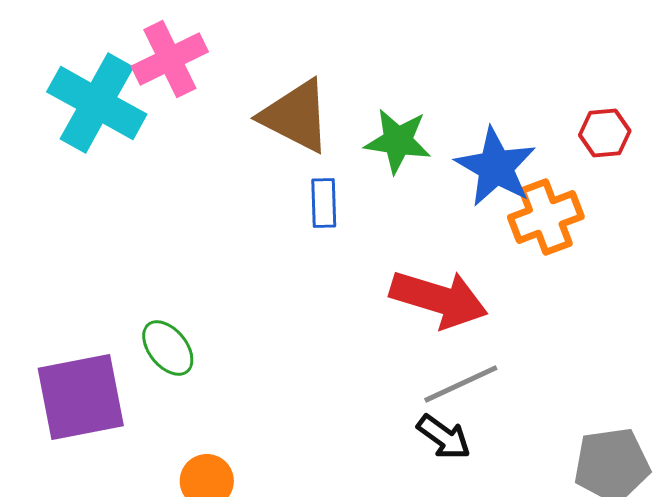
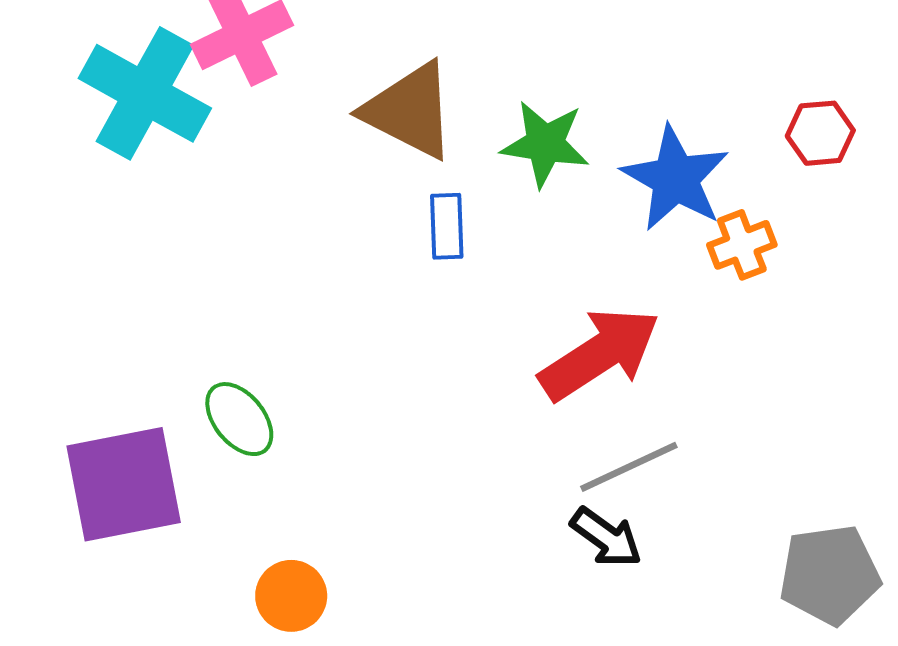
orange cross: (546, 217) -> (742, 245), size x0.7
red arrow: (439, 299) -> (600, 354), turned -50

